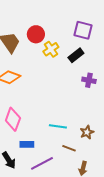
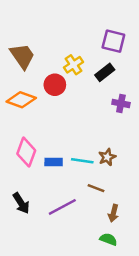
red circle: (36, 34) -> (55, 85), moved
brown star: (87, 132) -> (107, 157), moved
blue rectangle: (27, 144) -> (54, 162), moved

